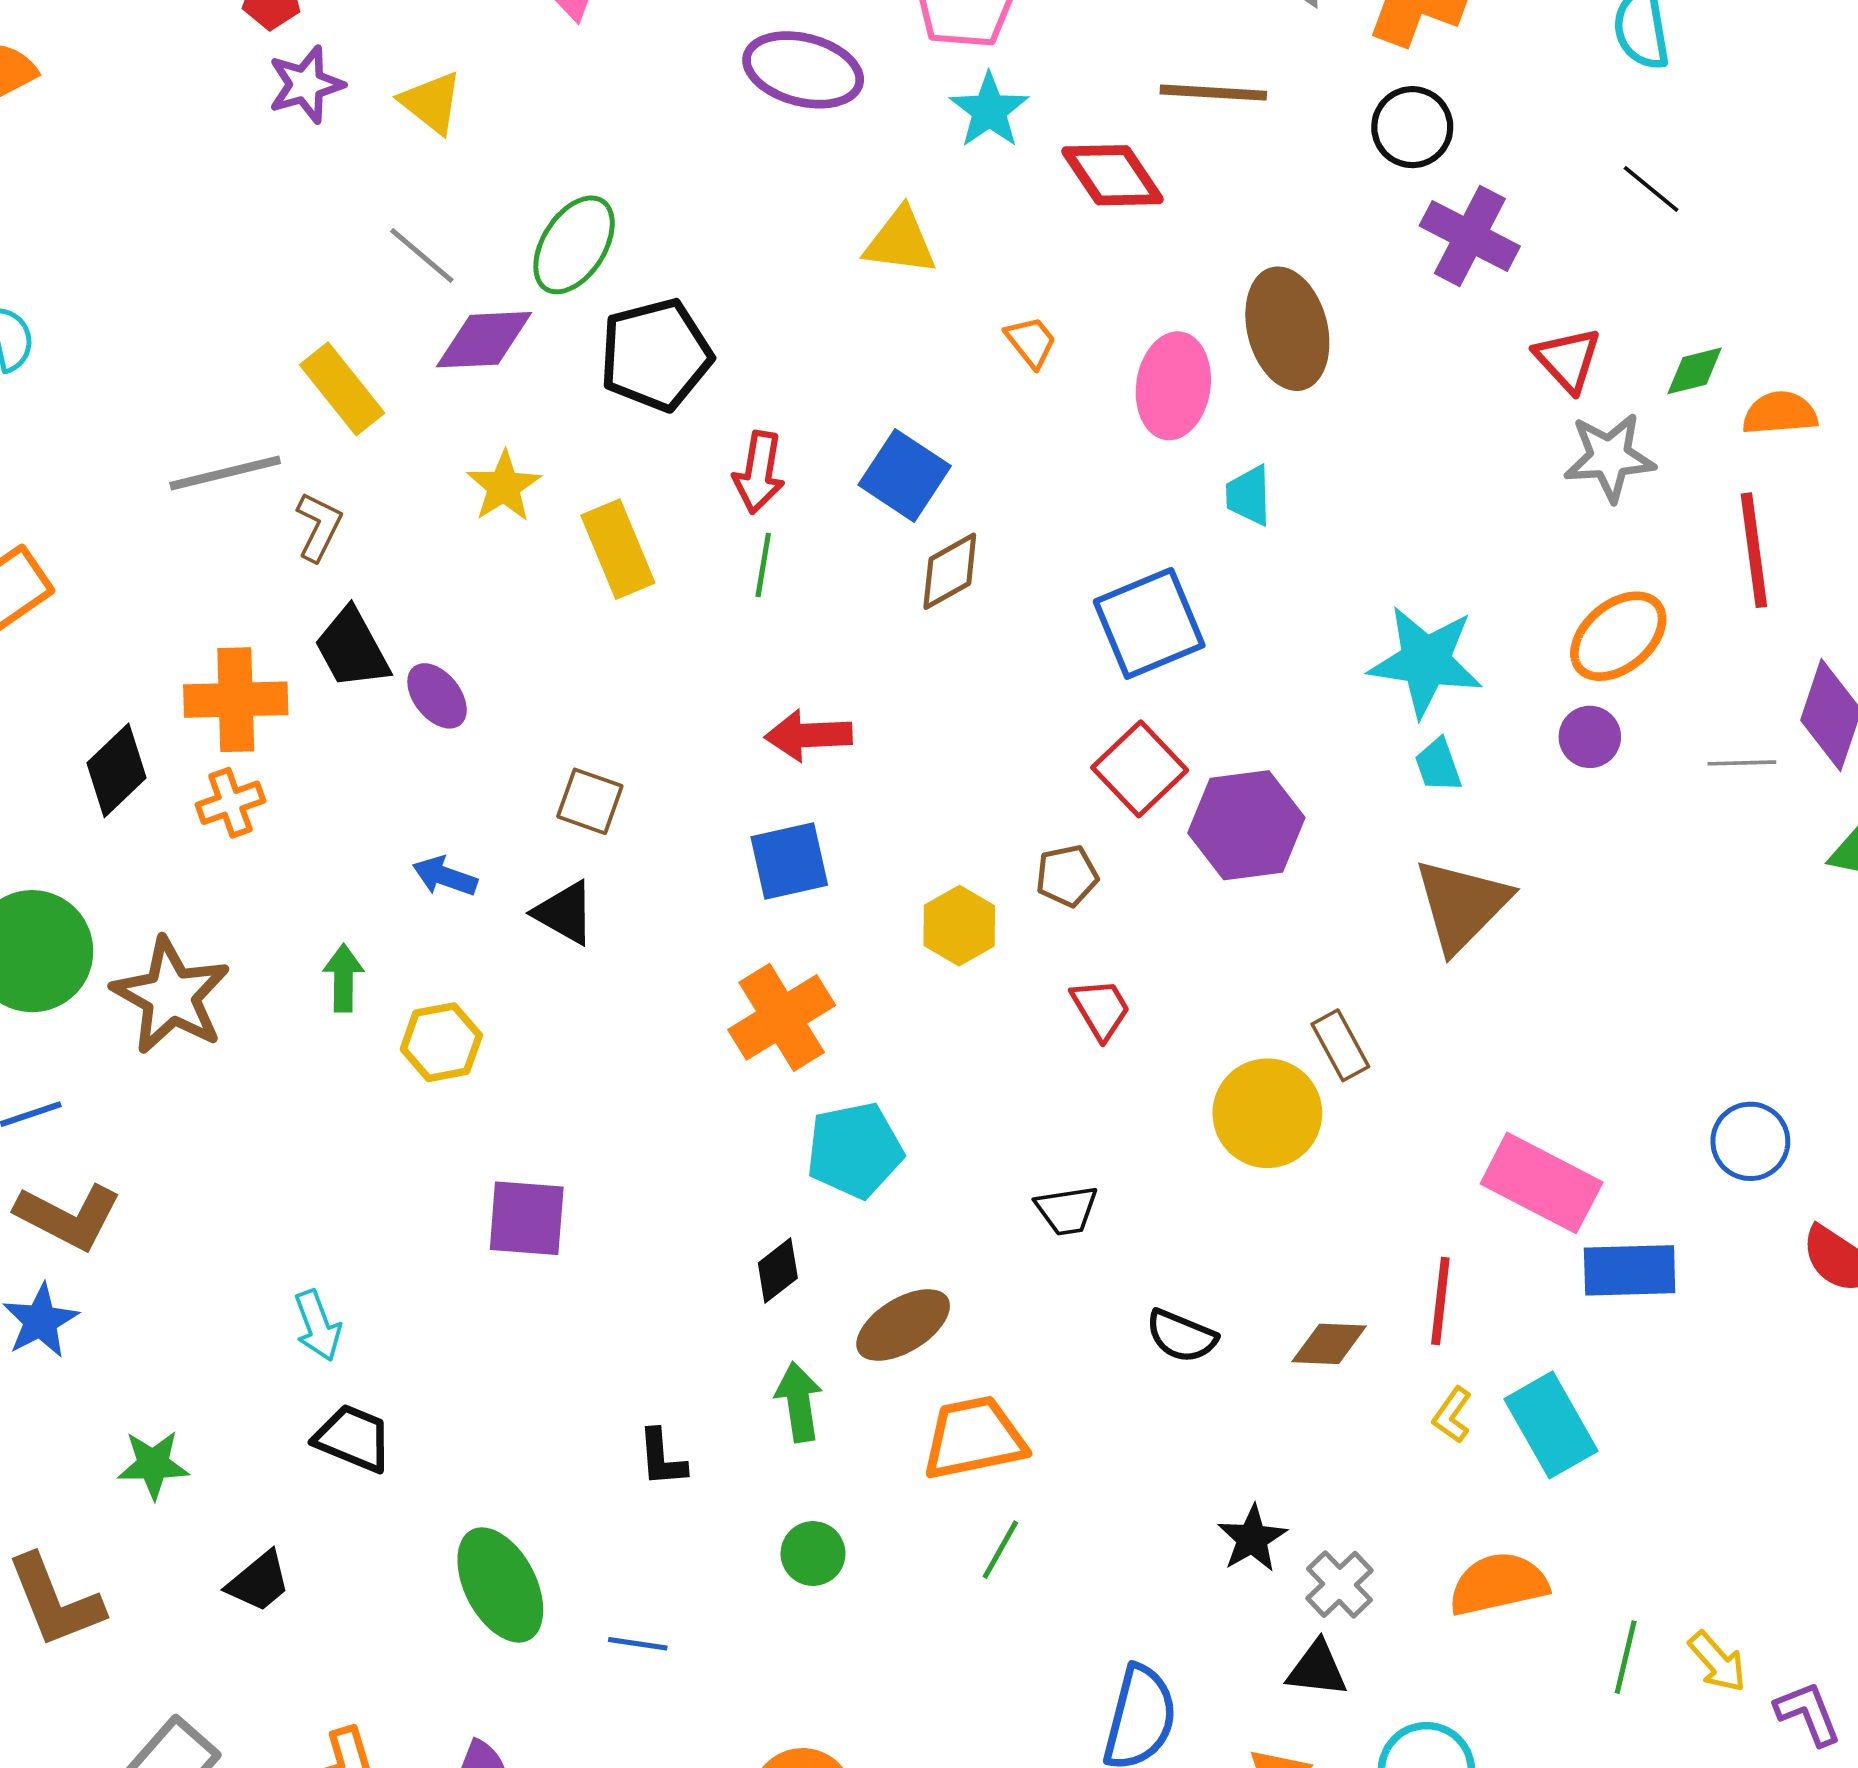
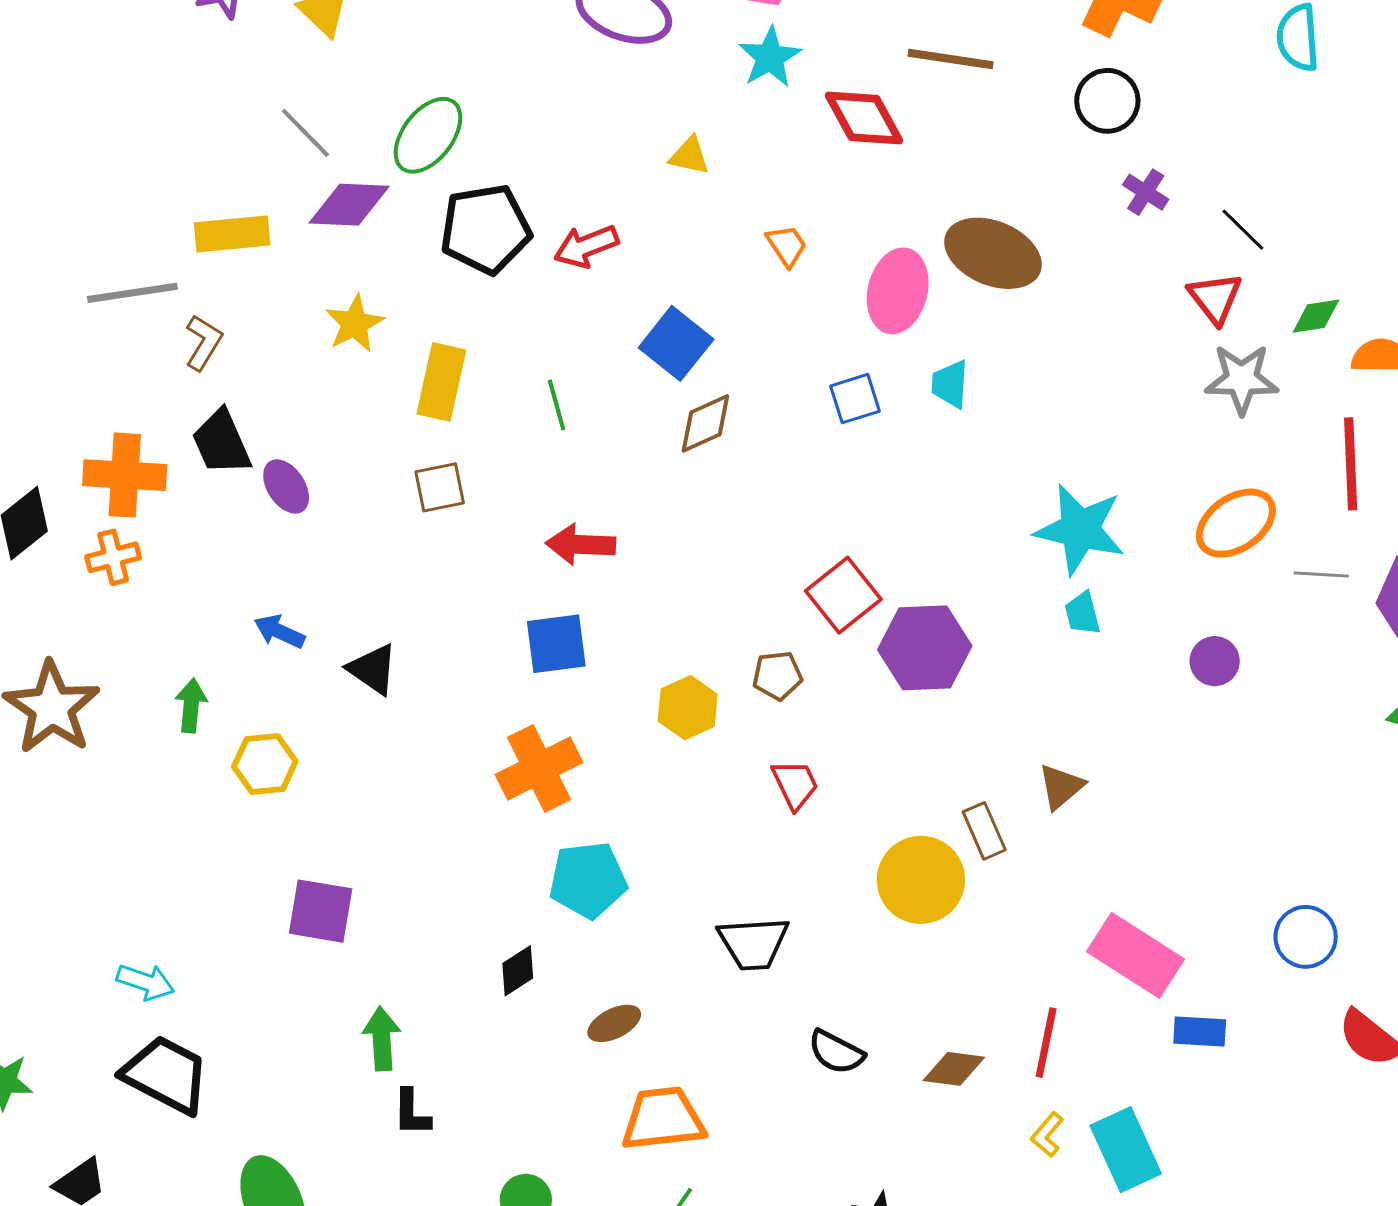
black line: (1651, 189) -> (1243, 230), moved
purple cross: (1470, 236) -> (1146, 192), size x0.6
yellow triangle: (900, 241) -> (689, 156), size x0.7
brown ellipse: (1287, 329) -> (993, 253), turned -58
yellow rectangle: (342, 389) -> (232, 234), turned -62
red arrow: (759, 472) -> (586, 246), moved, turned 54
yellow rectangle: (618, 549) -> (441, 382), turned 30
green line: (763, 565) -> (557, 405), turned -30
blue square: (1149, 623) -> (855, 399), moved, size x0.6
purple circle: (1590, 737) -> (1215, 661), moved
gray line: (1742, 763) -> (1321, 575), moved
brown square: (590, 801) -> (440, 487), moved, turned -36
brown triangle: (1462, 905) -> (1061, 787), moved, size x0.6
black trapezoid: (1067, 1210) -> (753, 943), size x1.4
blue rectangle: (1630, 1270) -> (1200, 1031), size x0.7
brown ellipse: (903, 1325) -> (614, 1023), size x0.7
cyan arrow: (318, 1326) -> (146, 982), turned -56
green arrow: (799, 1402) -> (382, 1039), moved
black trapezoid: (353, 1438) -> (166, 1075), size x1.4

